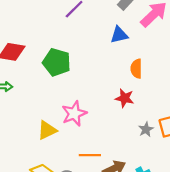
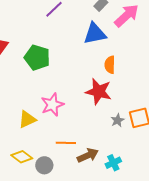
blue triangle: (119, 35) -> (95, 34), size x1.4
red star: (125, 98) -> (99, 92), size x1.5

